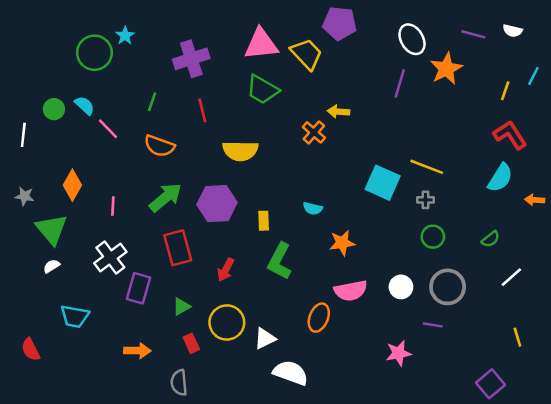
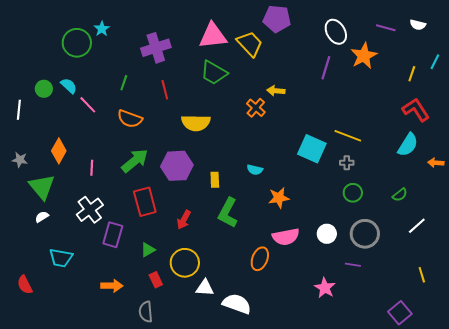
white triangle: (265, 338) -> (205, 288), moved, turned 30
pink star: (399, 353) -> (325, 288), turned -30

